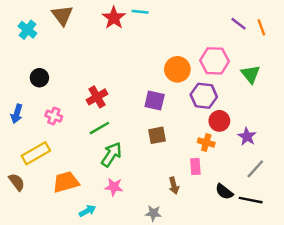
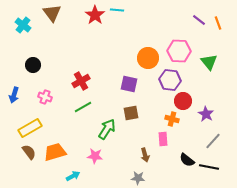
green arrow: (111, 154) -> (107, 129), moved
brown semicircle: (17, 182) -> (29, 152), moved
gray star: (153, 213) -> (138, 178), moved

